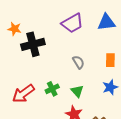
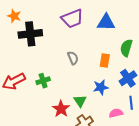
green triangle: (77, 91) -> (80, 101), moved

